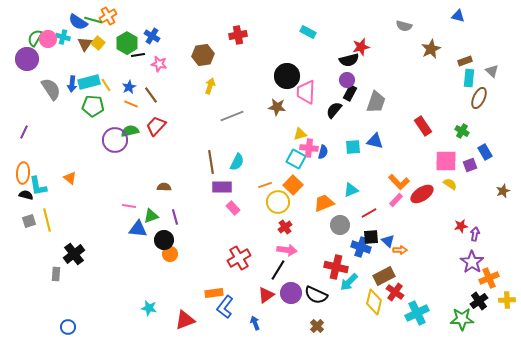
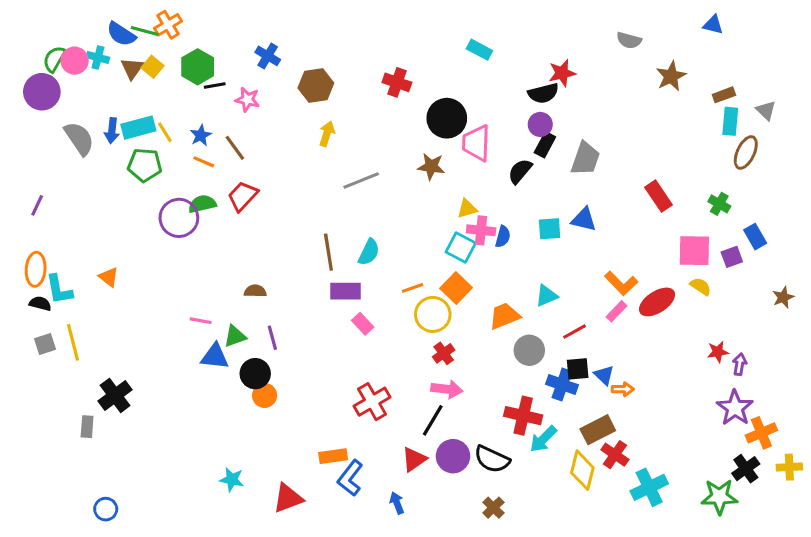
red cross: (238, 35) -> (397, 82), moved, turned 30
blue cross: (152, 36) -> (268, 56), moved

